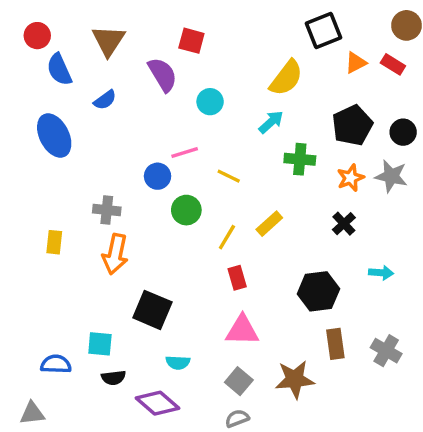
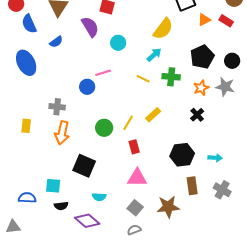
yellow line: (229, 176) -> (143, 79), moved
green circle: (186, 210) -> (104, 128), moved
cyan arrow: (381, 273) -> (215, 158), moved

